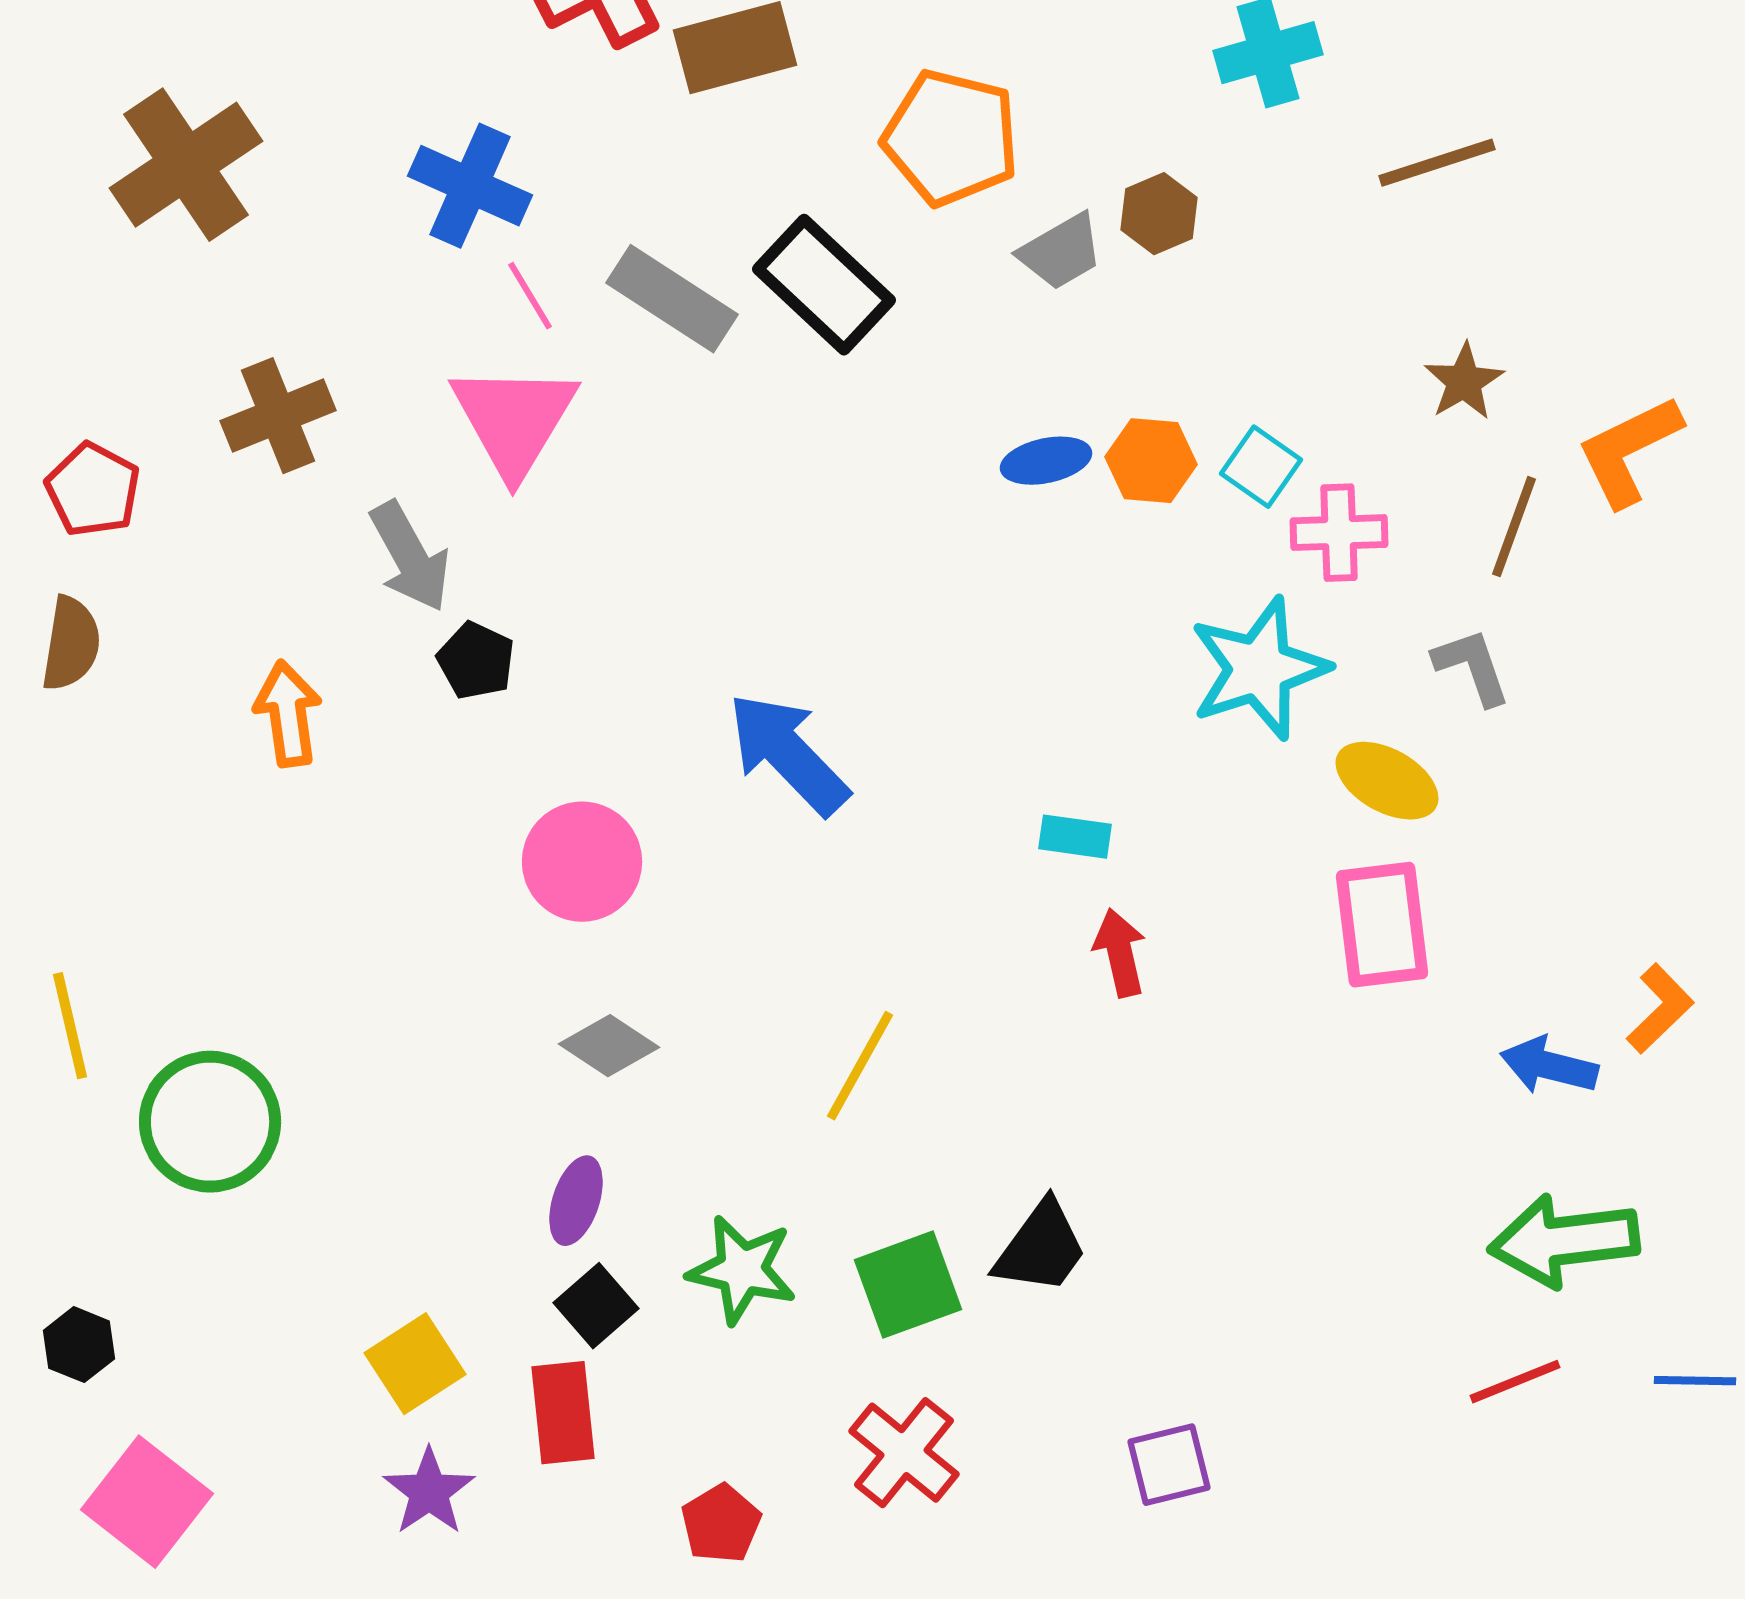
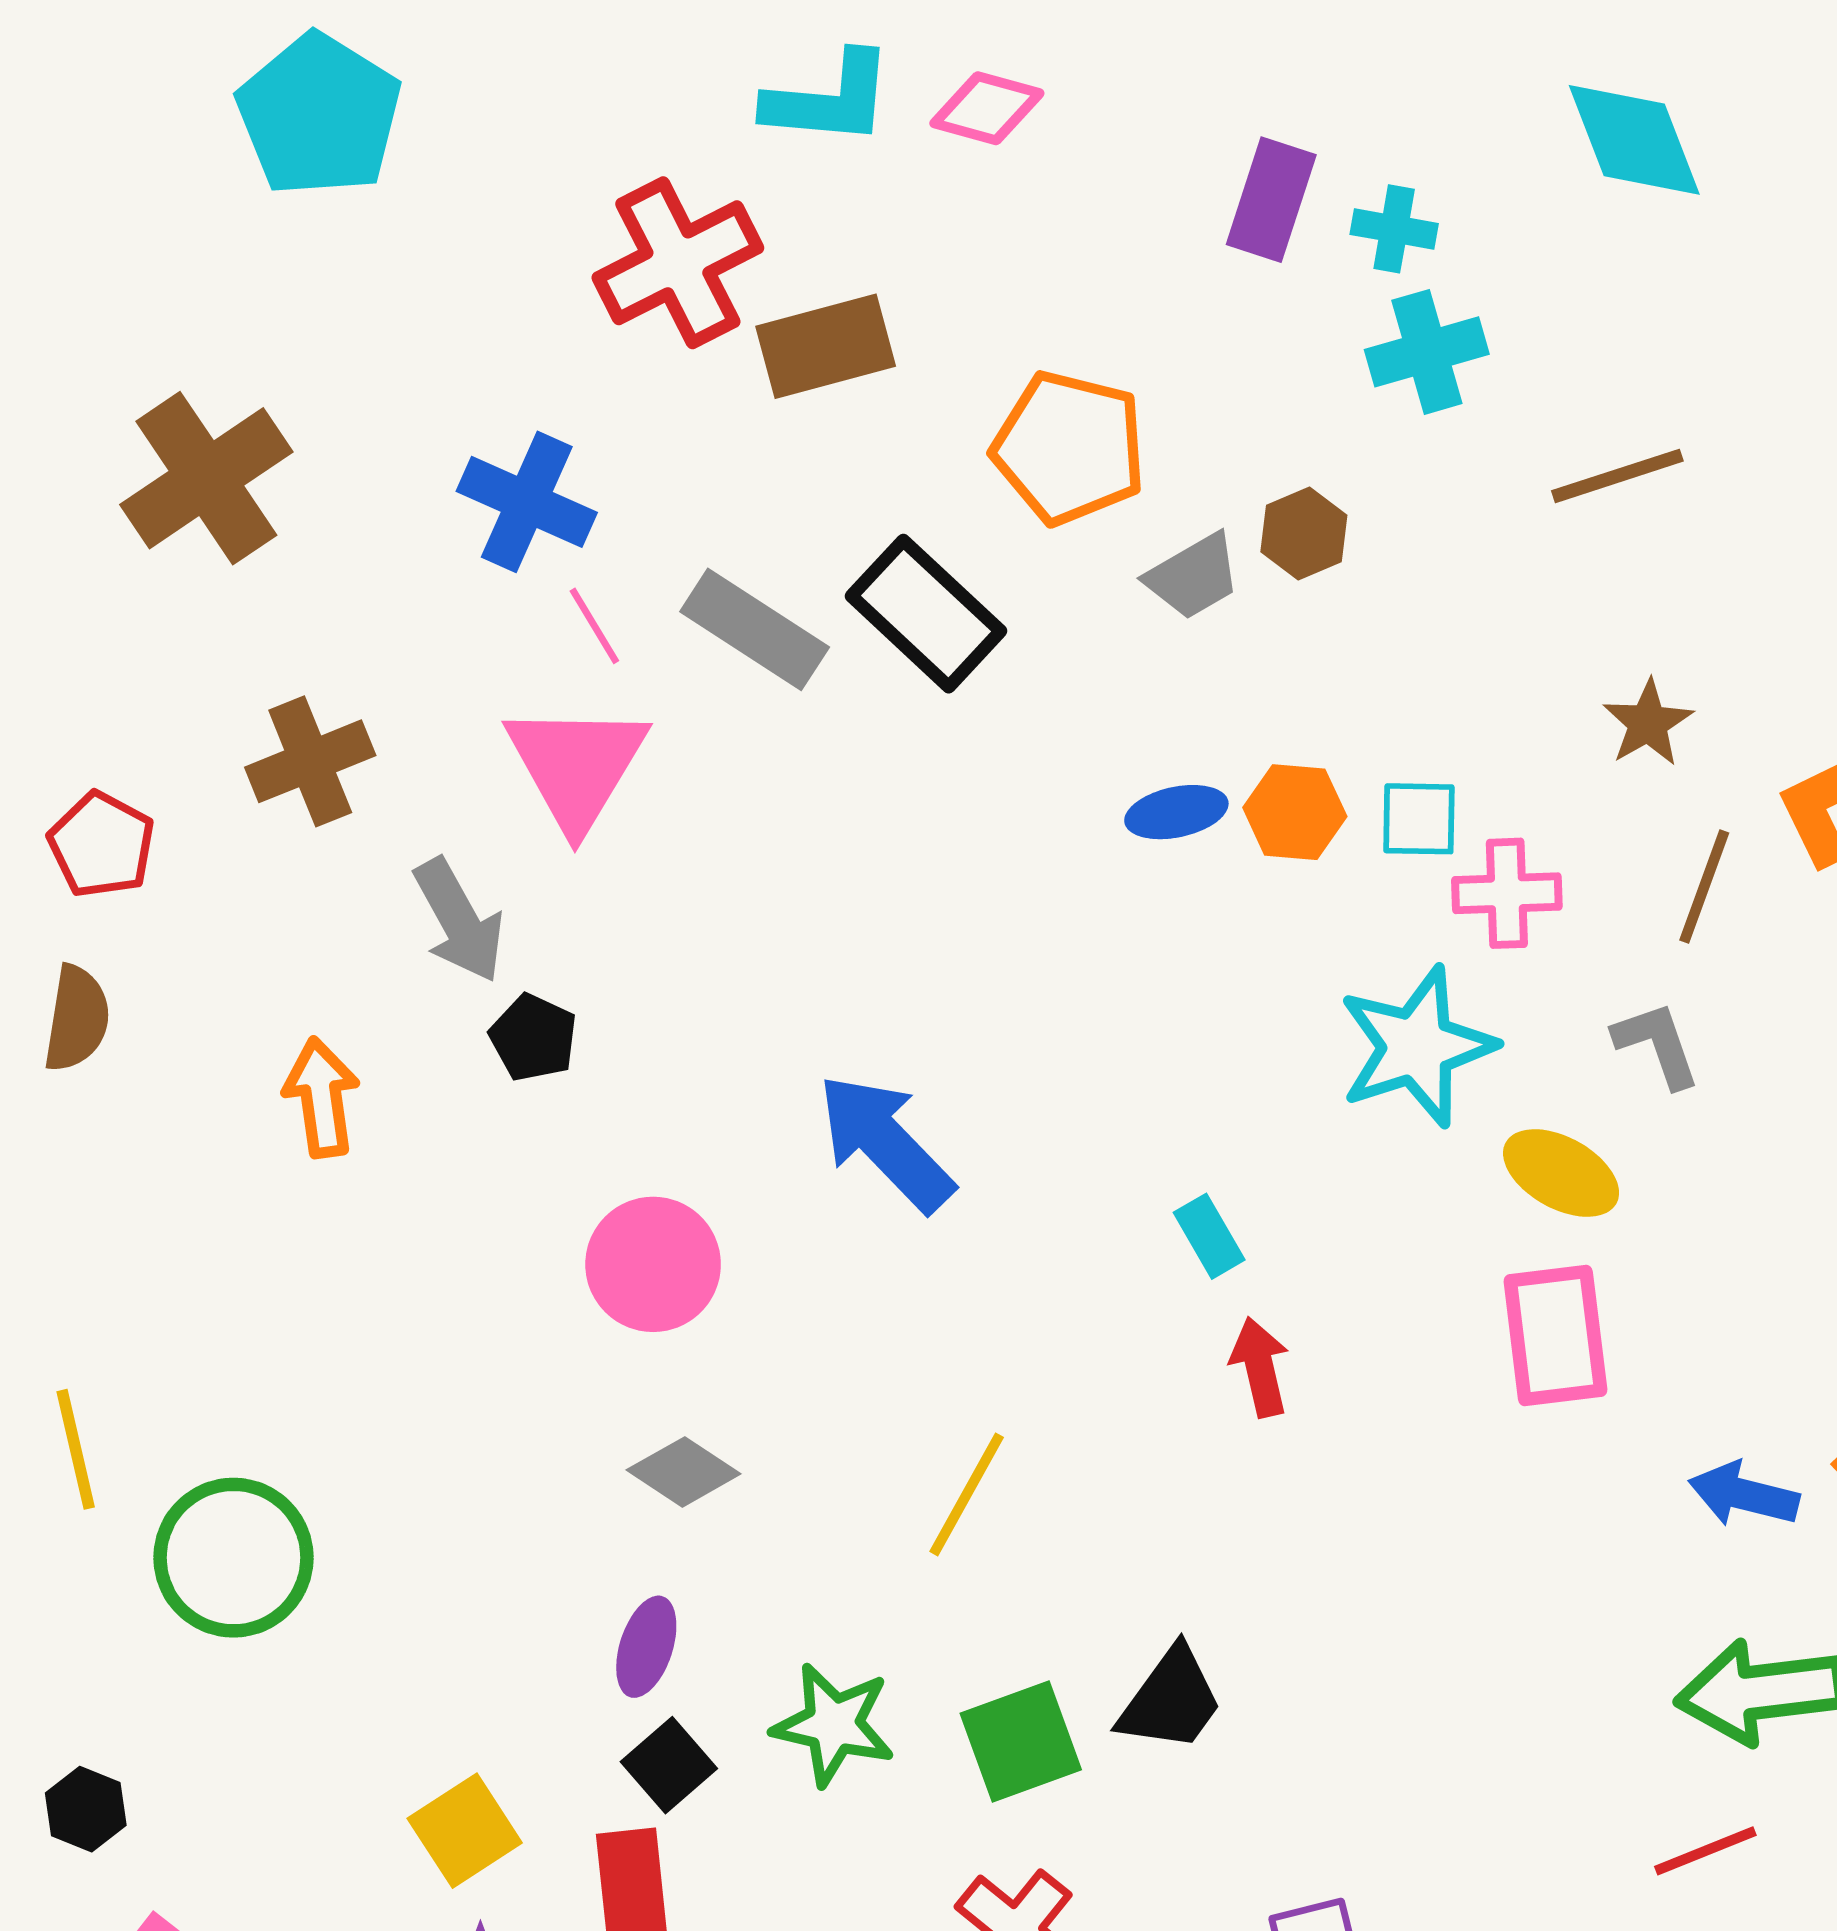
cyan square: (1261, 467) -> (1419, 819), turned -34
cyan rectangle: (1075, 837) -> (1209, 1236), turned 52

